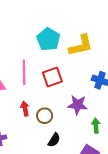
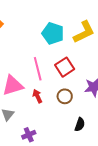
red arrow: (25, 109) -> (37, 96), moved
brown circle: (45, 116) -> (65, 96), moved

